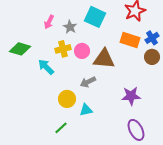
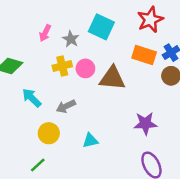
cyan arrow: (46, 67) -> (32, 98), moved
gray arrow: (88, 82) -> (66, 106), moved
yellow circle: (67, 99) -> (49, 133), moved
green line: (61, 128) -> (38, 165), moved

